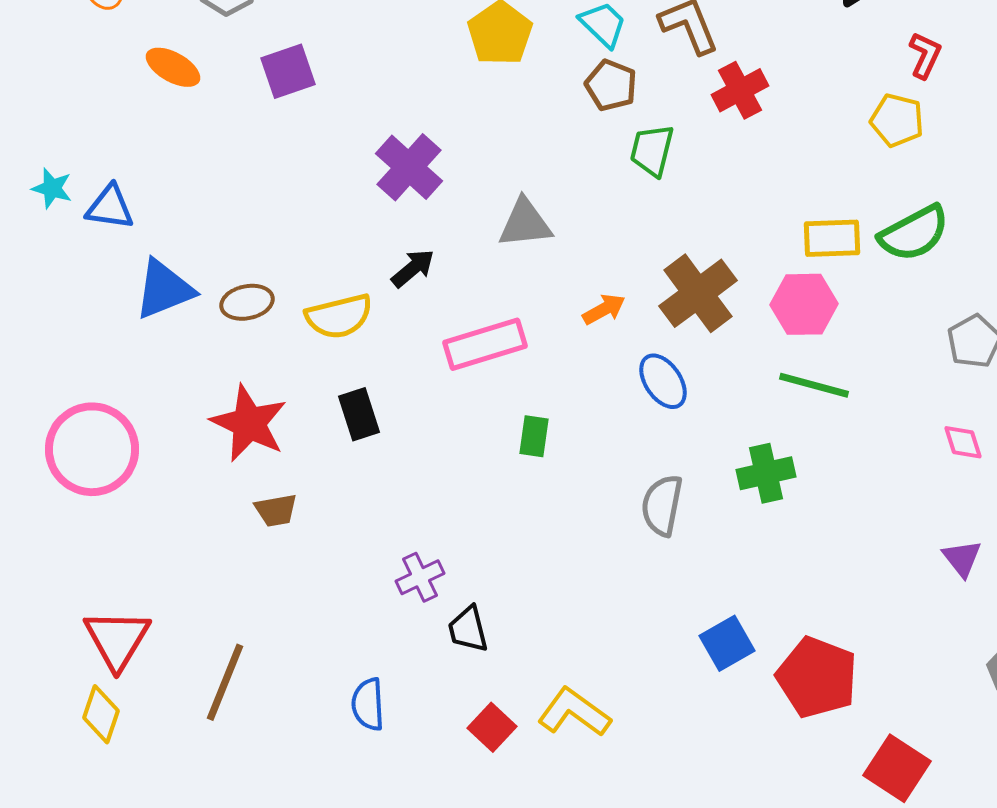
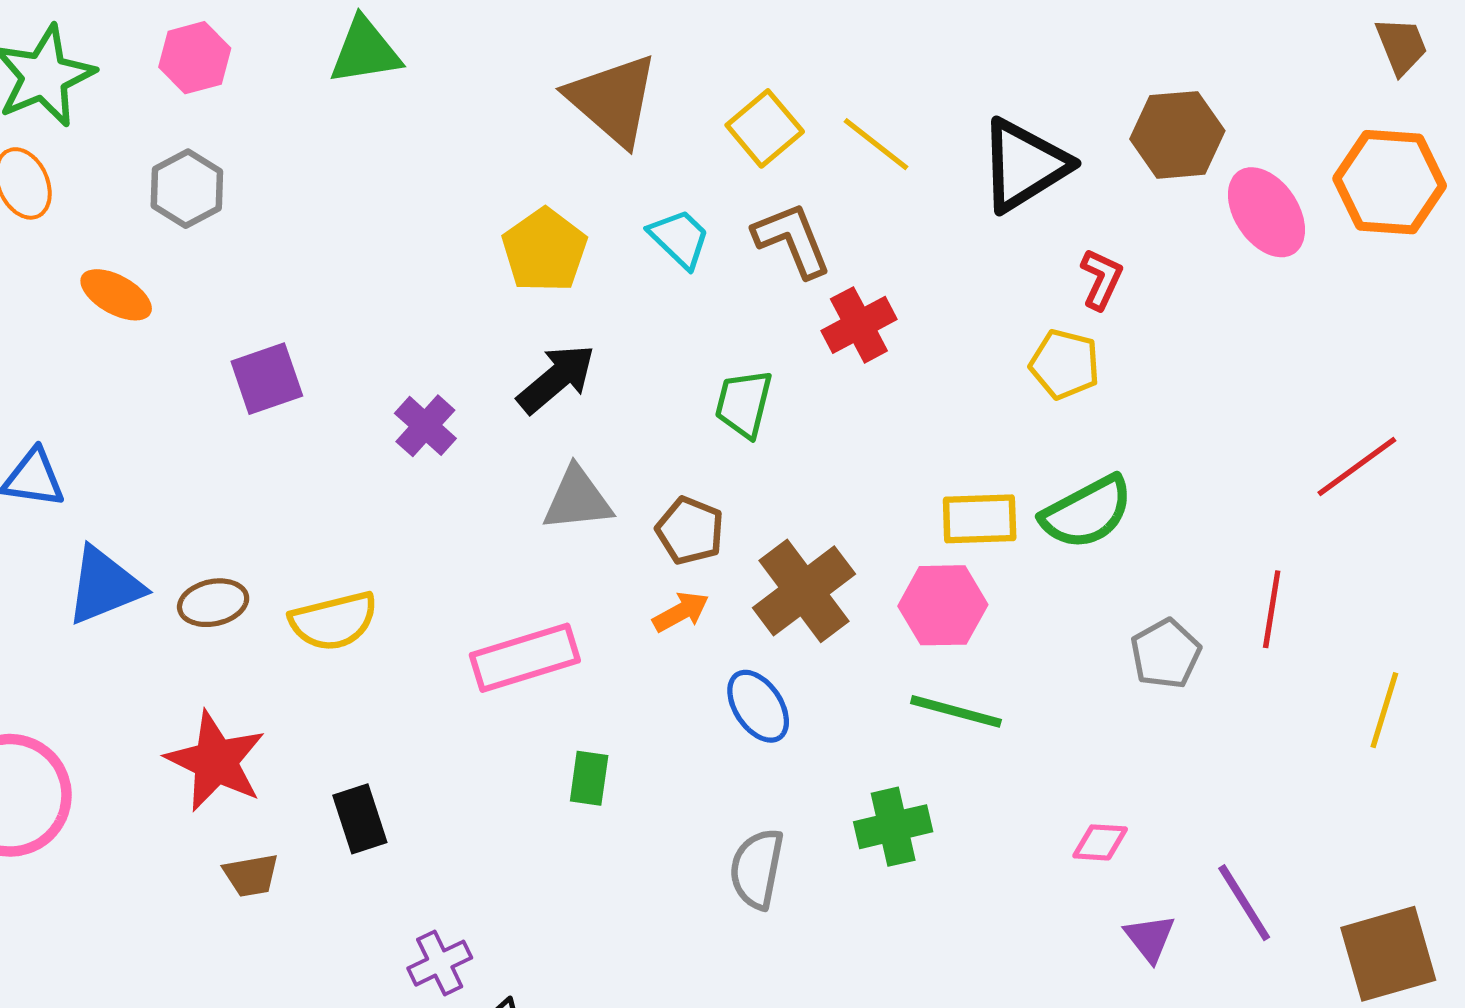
purple square: (288, 71) -> (267, 379), moved
brown pentagon: (611, 85) -> (690, 531), moved
purple cross: (409, 167) -> (425, 426), size x0.7
black arrow: (413, 268) -> (556, 379), moved, size x1.4
black rectangle: (359, 414) -> (360, 819), moved
pink diamond: (963, 442) -> (1100, 842), moved, turned -69

